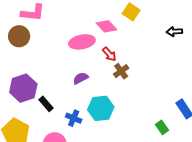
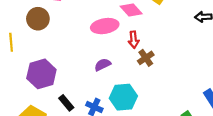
red arrow: (109, 54) -> (134, 40), turned 35
black rectangle: (46, 104) -> (66, 103), moved

